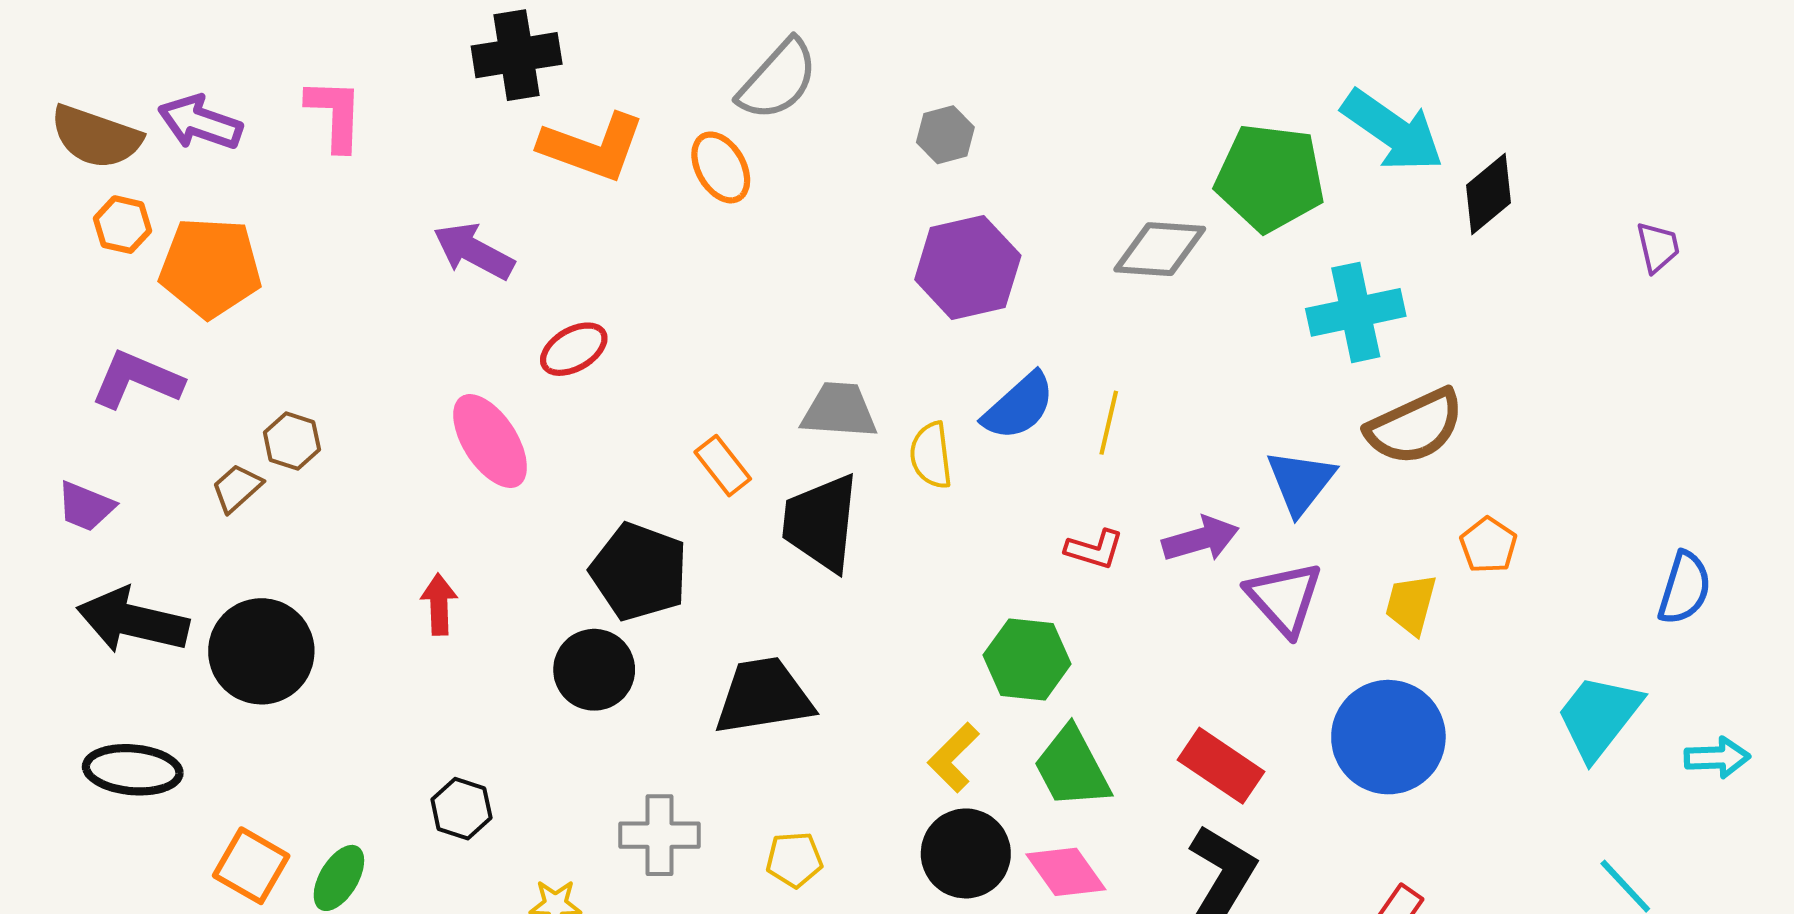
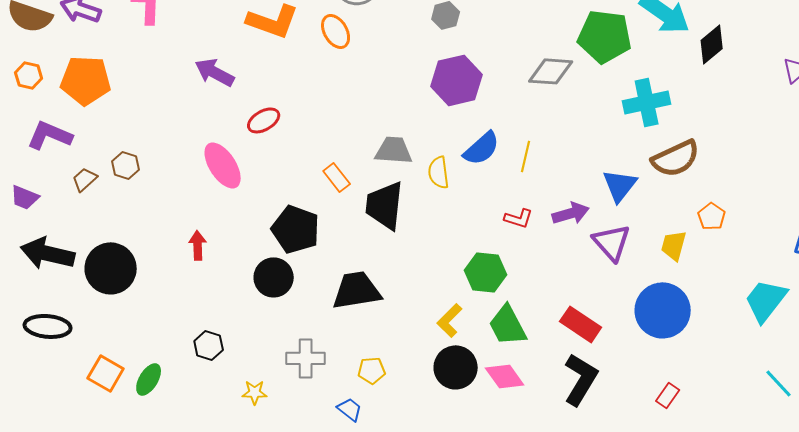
orange hexagon: (123, 225) -> (29, 75), moved
brown trapezoid: (237, 488) -> (85, 179), moved

